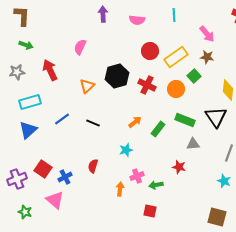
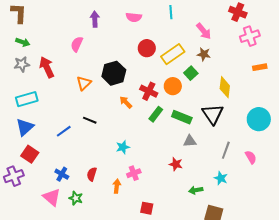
purple arrow: (103, 14) -> (95, 19), moved
gray star: (17, 72) -> (22, 64), moved
red cross: (147, 85) -> (149, 91), moved
blue line: (62, 119) -> (64, 131), moved
orange arrow: (135, 122) -> (126, 102), moved, turned -96
green rectangle: (158, 129) -> (156, 114), moved
red semicircle: (93, 166) -> (92, 174), moved
red square: (43, 169) -> (30, 154), moved
blue cross: (65, 177) -> (62, 174), turned -32
green arrow: (156, 185) -> (196, 190), moved
green star: (25, 212) -> (76, 198), moved

